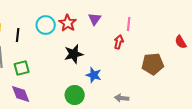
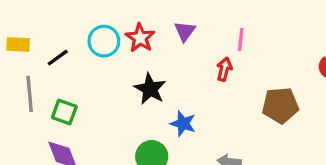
black line: (18, 35) -> (58, 58), turned 48
black star: (74, 54) -> (150, 89), turned -30
green square: (22, 68) -> (64, 112), turned 35

